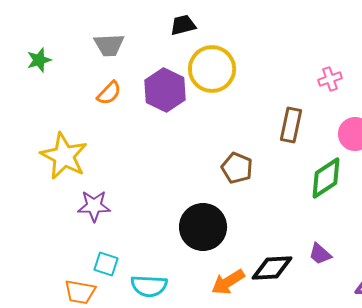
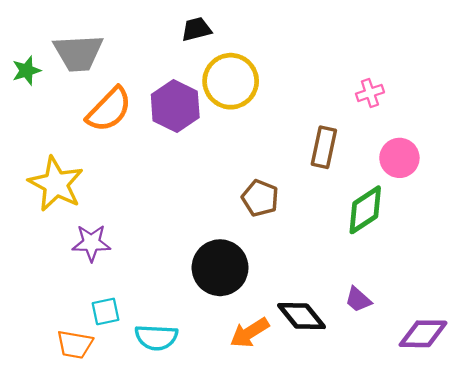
gray trapezoid: (109, 45) -> (78, 53), moved, size x1.4
orange semicircle: (109, 93) -> (109, 110), size x1.6
cyan square: (106, 264) -> (106, 311), turned -30
black diamond: (272, 268) -> (301, 316), turned 54

